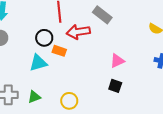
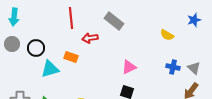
red arrow: (78, 32) -> (90, 38), size x0.7
black circle: (44, 38) -> (36, 48), moved

